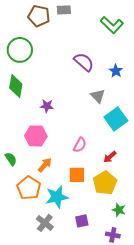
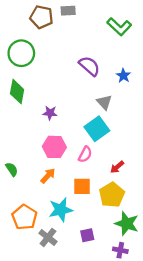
cyan square: (116, 119) -> (97, 129), moved
pink hexagon: (36, 136) -> (54, 147), moved
orange pentagon: (29, 188) -> (24, 217), moved
green star: (119, 210) -> (127, 224), size x1.6

